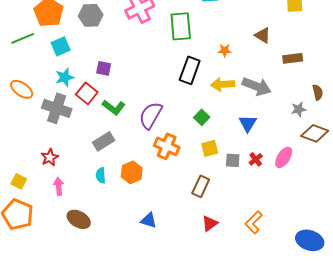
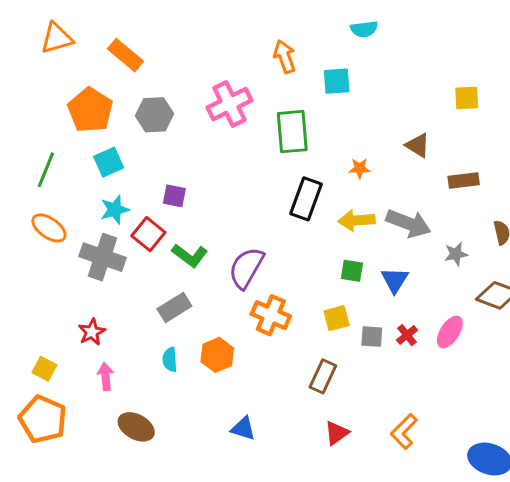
green line: (23, 38) -> (46, 170), moved, turned -45
gray star: (299, 109) -> (456, 254), moved
green square: (202, 117) -> (352, 271), moved, turned -35

